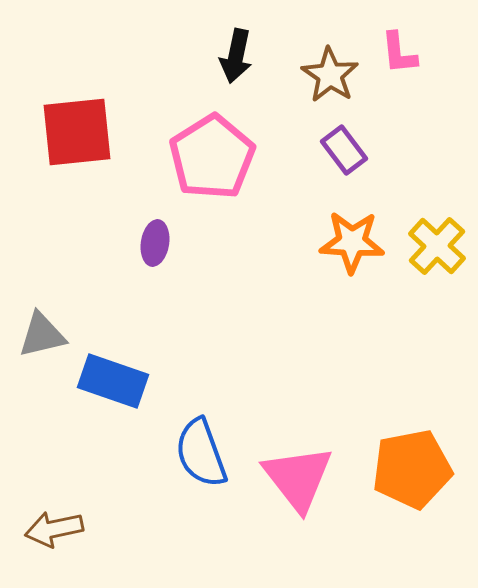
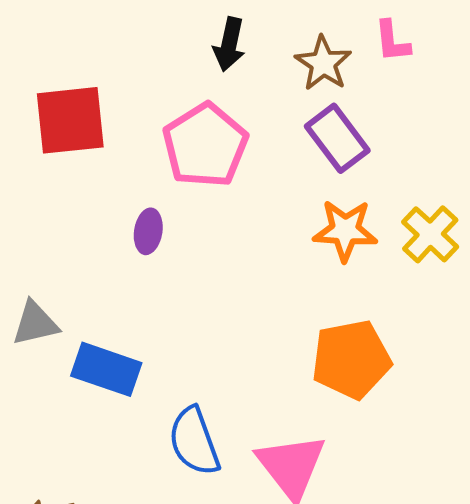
purple rectangle: (344, 150) -> (337, 138), size x1.4
orange pentagon: (412, 469) -> (351, 359), moved

